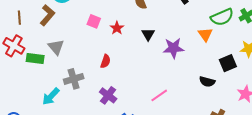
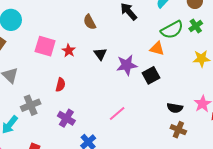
pink square: (94, 21) -> (45, 46), size x1.5
orange triangle: (205, 34) -> (157, 49), turned -35
black square: (228, 63) -> (151, 75), moved
black semicircle: (207, 82) -> (175, 108), moved

